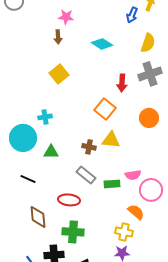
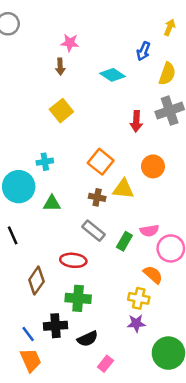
blue arrow: (132, 15) -> (143, 51), moved
orange square: (105, 109) -> (101, 162), moved
orange circle: (149, 118) -> (153, 166), moved
black line: (28, 179) -> (13, 235), moved, turned 42
green rectangle: (112, 184) -> (124, 241), turned -56
brown diamond: (38, 217) -> (36, 281), turned 40

